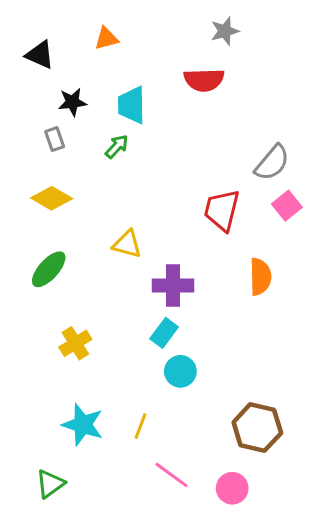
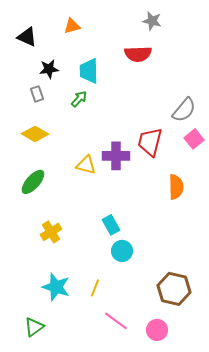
gray star: (225, 31) -> (152, 21), turned 30
purple cross: (173, 286) -> (116, 156), moved
cyan rectangle: (164, 333) -> (111, 225), turned -66

